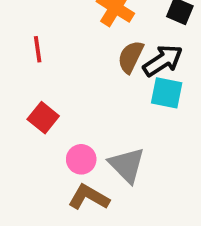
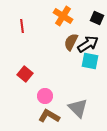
red line: (38, 49) -> (22, 26), moved
gray triangle: (127, 165) -> (78, 108), moved

